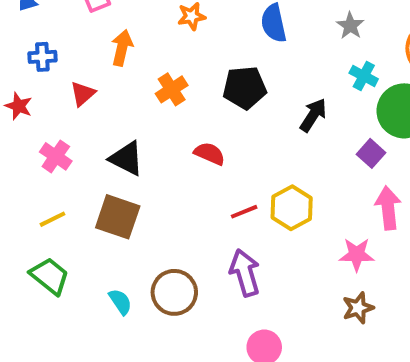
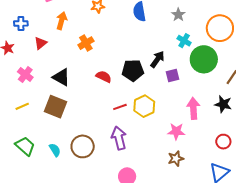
black pentagon: (245, 88) -> (133, 70), moved
purple square: (371, 153) -> (172, 75), moved, turned 32
green trapezoid: (50, 276) -> (25, 146), moved

